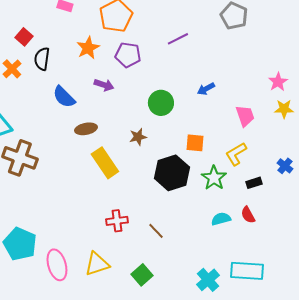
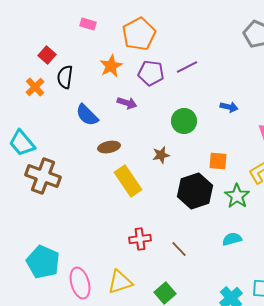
purple line: (178, 39) -> (187, 67), moved
blue arrow: (206, 89) -> (229, 107), turned -138
cyan semicircle: (221, 219) -> (232, 239), moved

